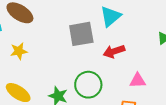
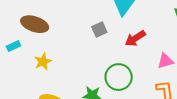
gray square: (81, 34) -> (99, 30), size x0.6

